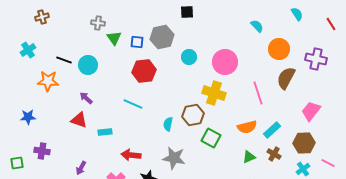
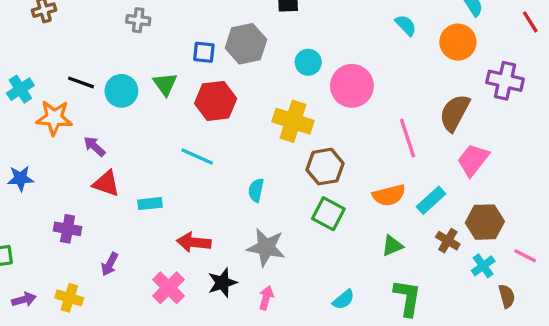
green triangle: (114, 38) -> (165, 84), moved
orange circle: (279, 49) -> (458, 42), moved
cyan cross: (28, 50) -> (20, 89), moved
cyan circle: (189, 57) -> (308, 62), moved
yellow cross: (214, 93) -> (293, 121), moved
purple arrow: (86, 98) -> (94, 146), moved
pink trapezoid: (311, 111) -> (473, 160), moved
brown hexagon: (193, 115) -> (325, 167), moved
purple cross: (42, 151) -> (68, 229), moved
brown cross: (274, 154) -> (448, 241), moved

